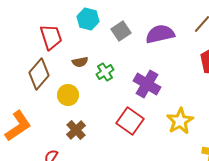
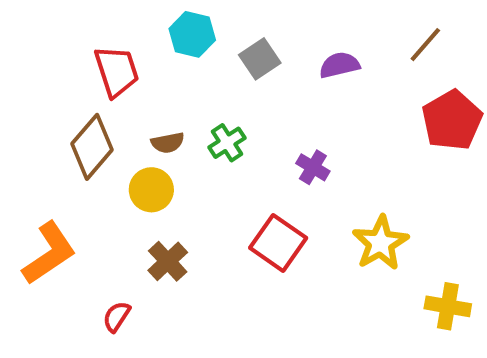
purple semicircle: (160, 34) -> (339, 65), size x0.7
brown semicircle: (80, 62) -> (168, 143), moved
purple cross: (147, 84) -> (313, 167), size x0.6

